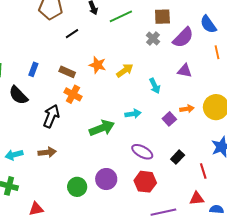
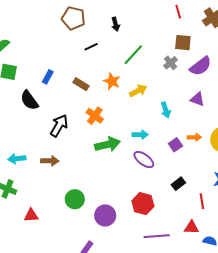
green line: (121, 16) -> (133, 55), moved, turned -30
orange cross: (73, 94) -> (95, 116), moved
purple ellipse: (142, 152) -> (144, 160), moved
purple circle: (106, 179) -> (105, 215), moved

